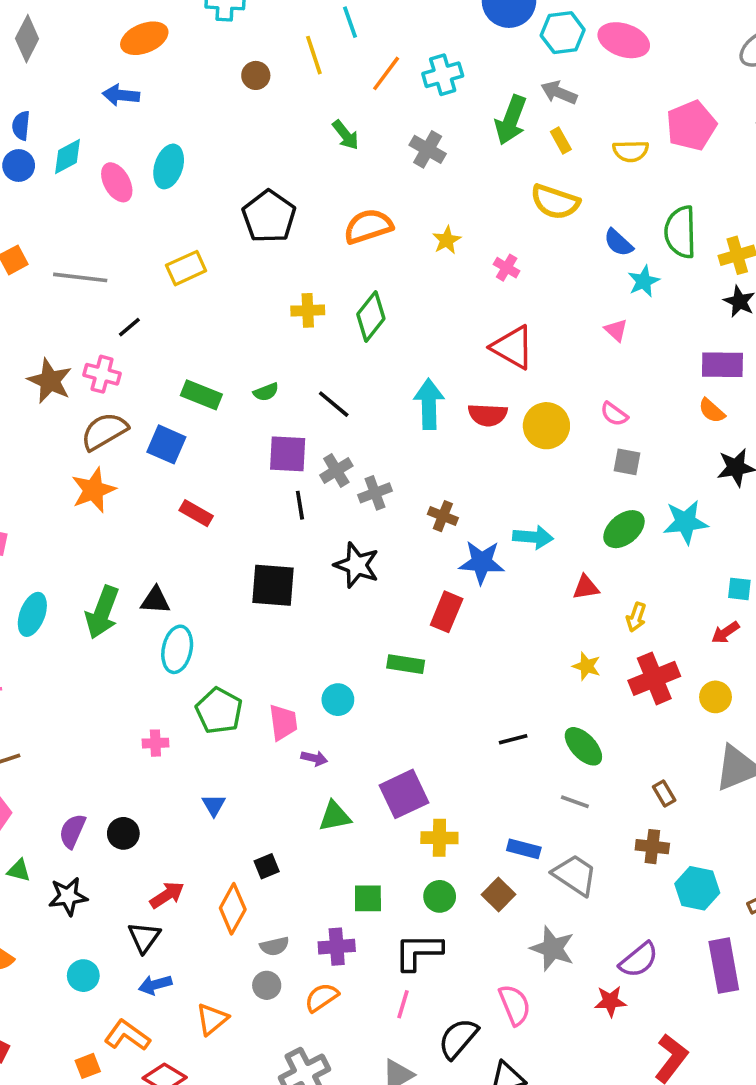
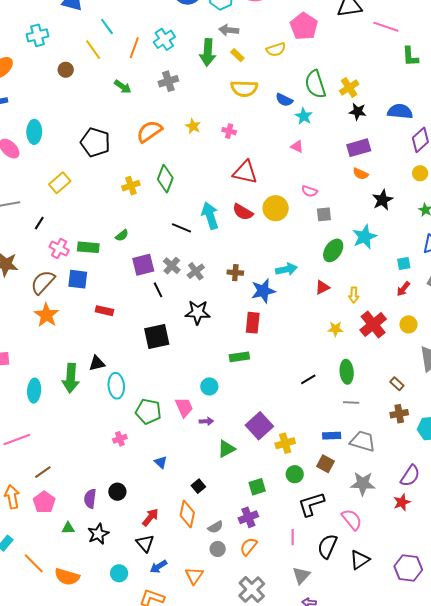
gray cross: (428, 149) -> (168, 81), turned -30
pink cross: (102, 374) -> (59, 249), moved, turned 30
black line: (334, 404) -> (181, 228), moved
red semicircle: (488, 415) -> (243, 212), turned 45
green ellipse: (583, 746) -> (347, 372), turned 55
black L-shape: (418, 952) -> (311, 504), moved

